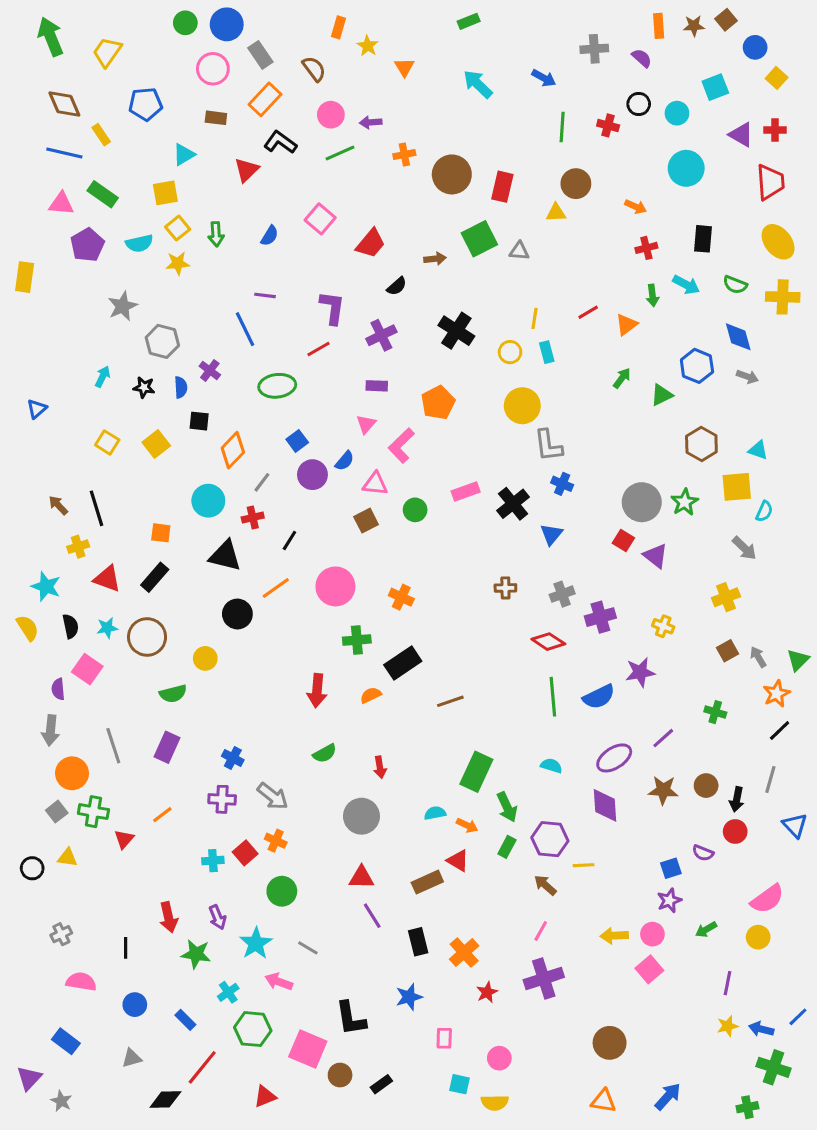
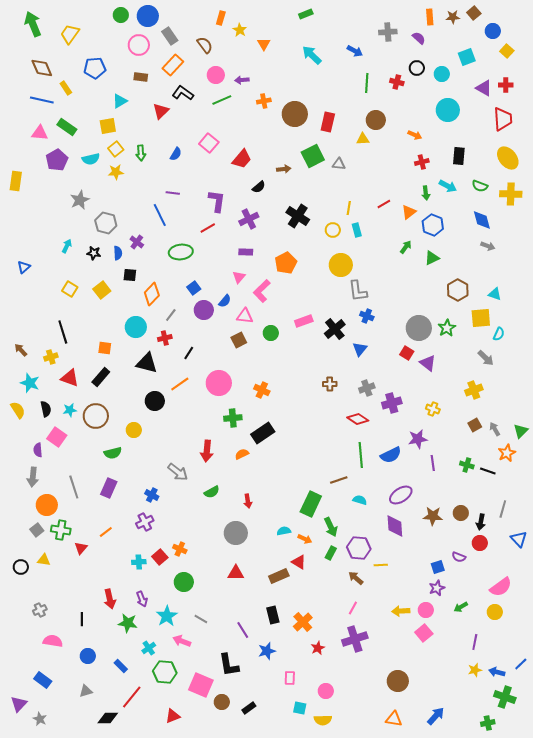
blue hexagon: (697, 366) -> (433, 225), moved
brown arrow: (58, 505) -> (21, 350), moved
brown line: (450, 701) -> (339, 480), moved
black line: (780, 730) -> (488, 471), moved, turned 63
purple line: (663, 738) -> (433, 463), moved, turned -56
gray arrow: (273, 796) -> (178, 472), moved
purple cross: (222, 799) -> (145, 522), turned -30
purple line: (372, 916) -> (243, 630), moved

